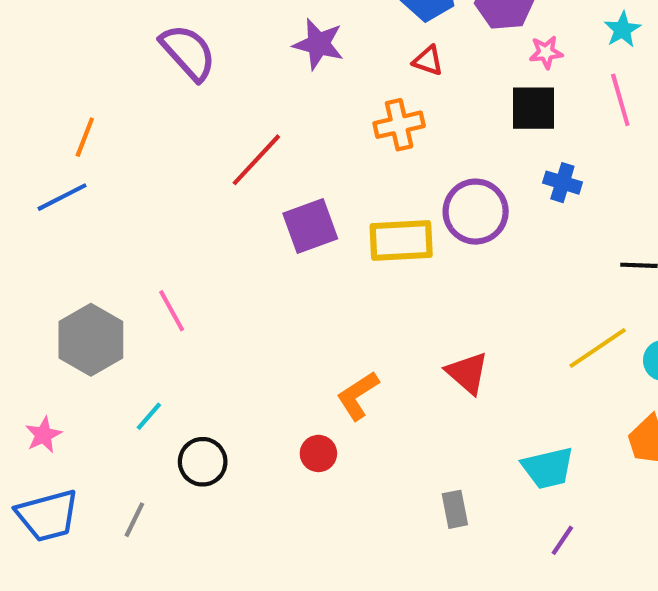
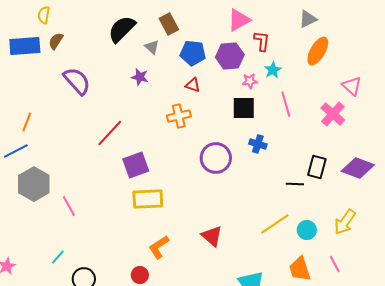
cyan star: (622, 30) -> (273, 70), moved
purple star: (318, 44) -> (140, 77), size x0.7
yellow rectangle: (401, 240) -> (148, 199), moved
gray hexagon: (91, 340) -> (34, 184), moved

